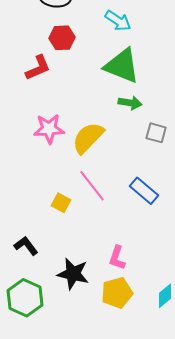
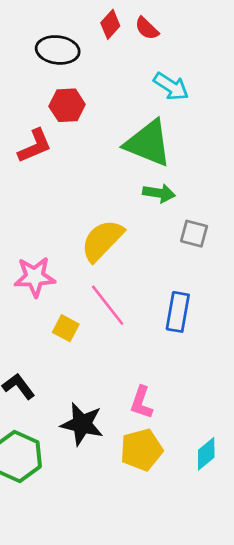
cyan arrow: (118, 21) -> (171, 86), moved
pink star: (49, 129) -> (35, 277), moved
blue rectangle: (144, 191) -> (178, 312), turned 60

